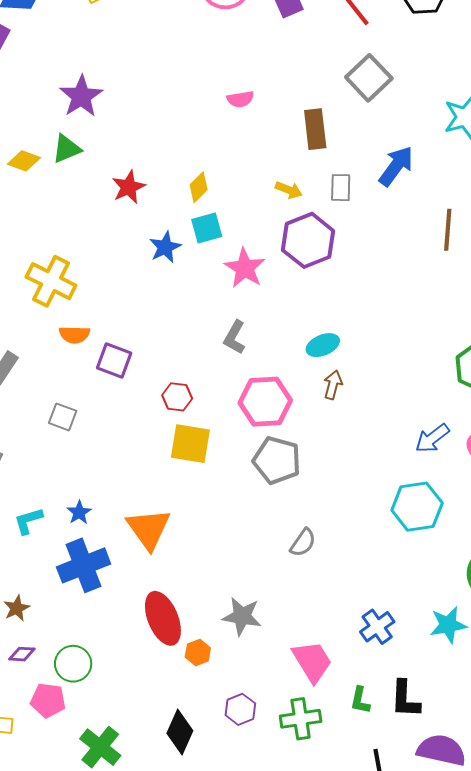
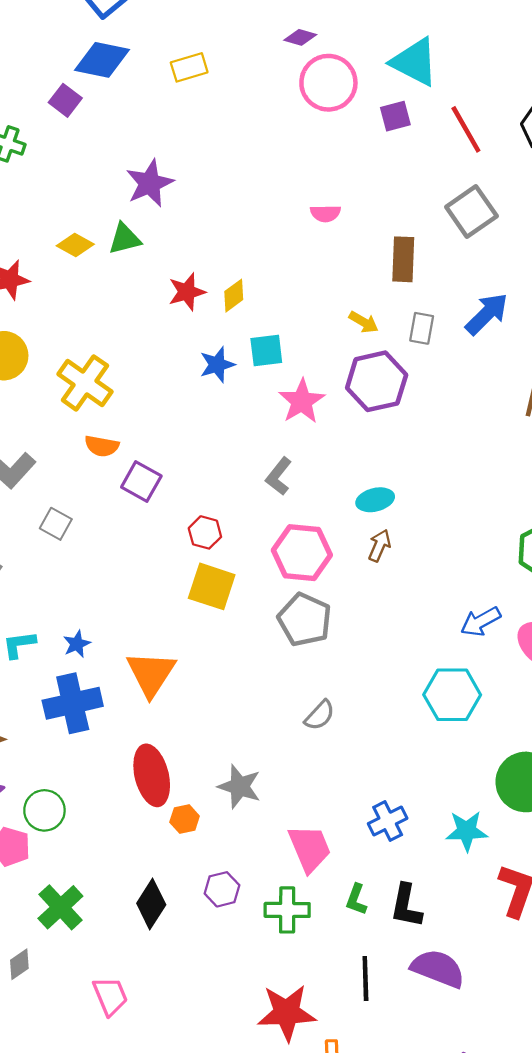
yellow diamond: (199, 187) -> (234, 296), moved
gray square: (63, 417) -> (56, 524), moved

